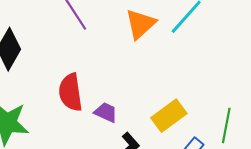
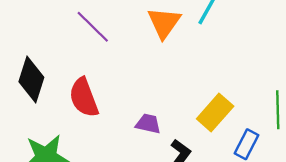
red semicircle: (70, 92) -> (84, 97), moved

